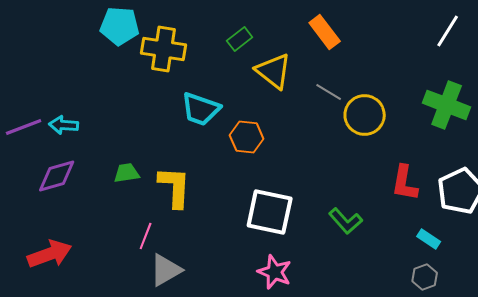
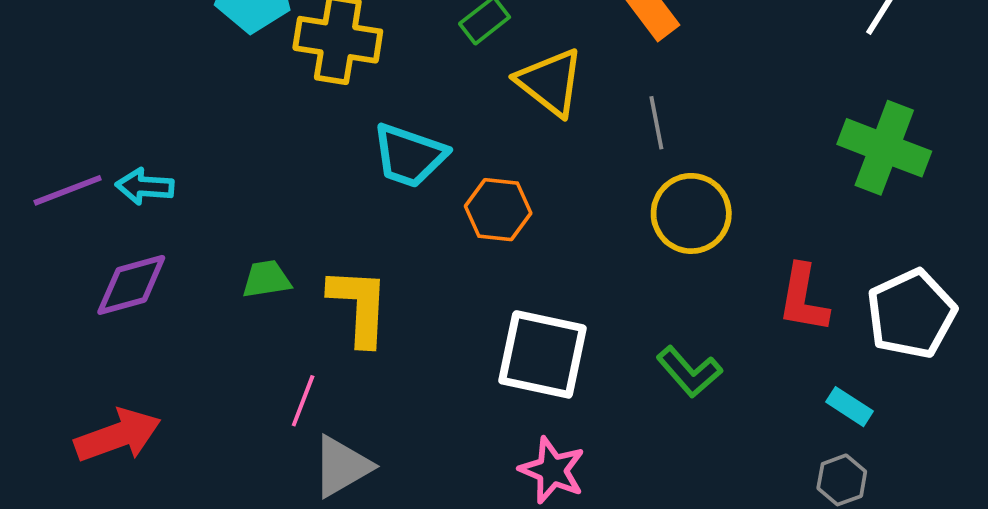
gray line: (329, 92) -> (656, 123), turned 48
yellow circle: (365, 115) -> (691, 213), moved

